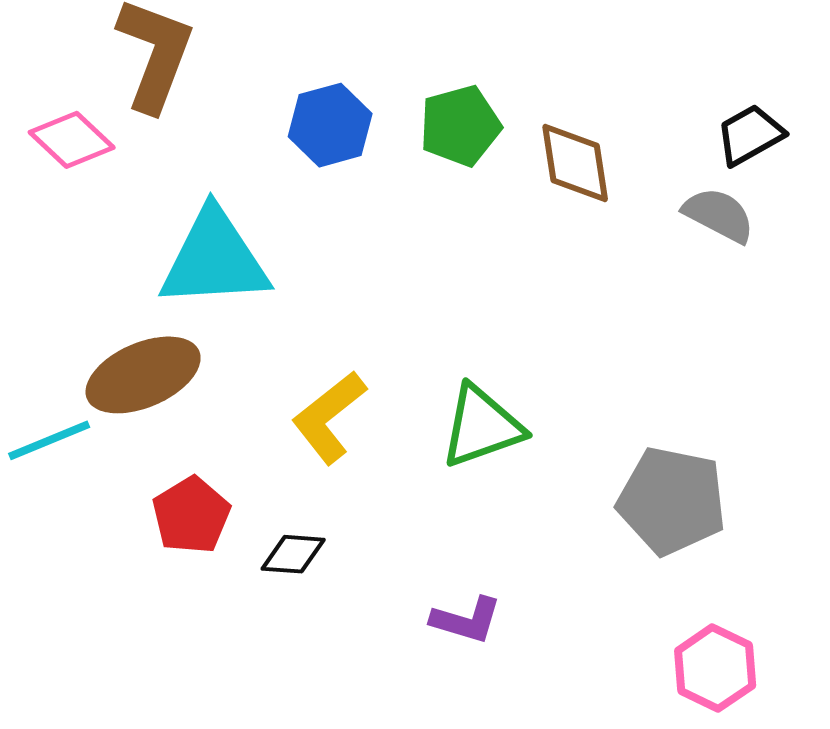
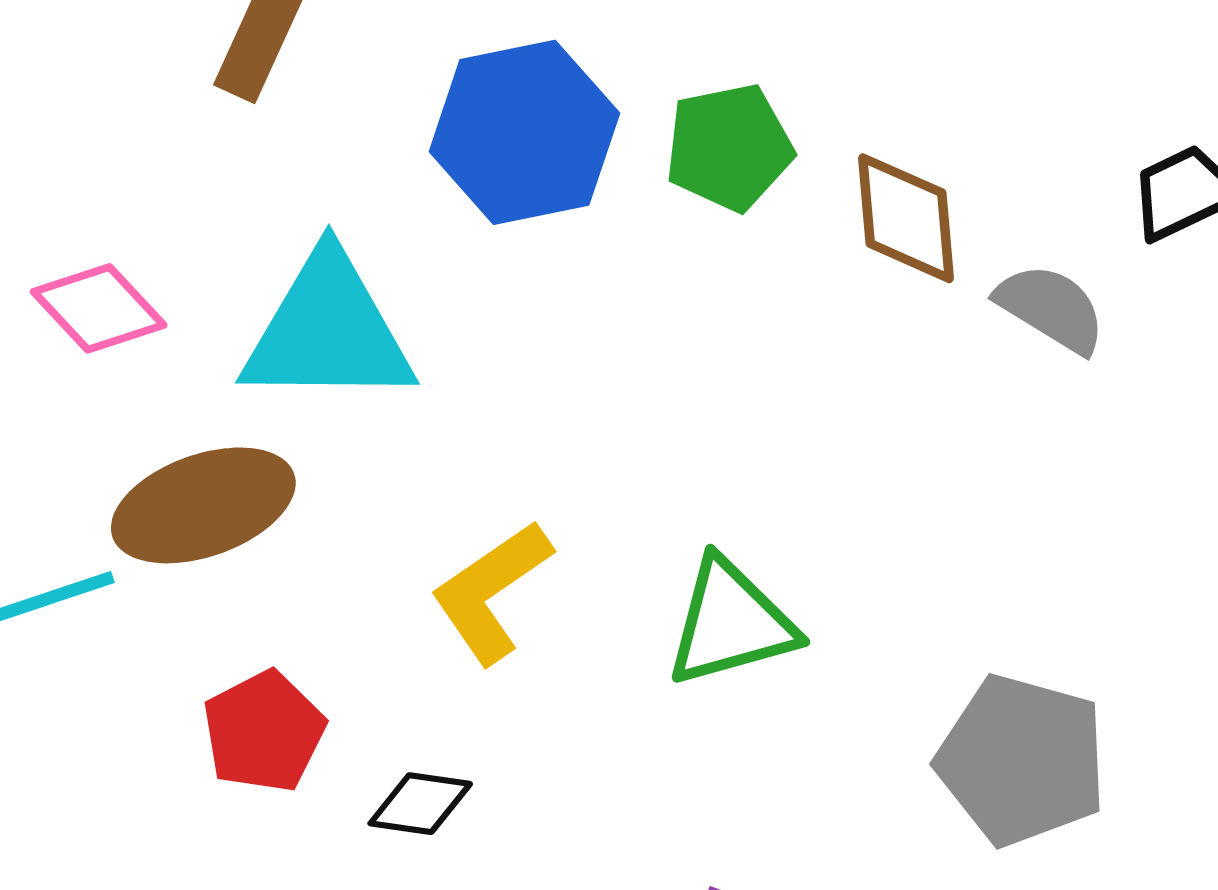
blue hexagon: (330, 125) -> (524, 132), size x1.4
pink diamond: (72, 140) -> (99, 308), moved
gray semicircle: (719, 215) -> (1051, 308), moved

